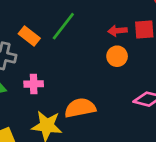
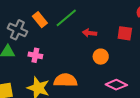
red arrow: (117, 31) -> (90, 33), moved
orange circle: (117, 56) -> (101, 57), moved

